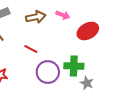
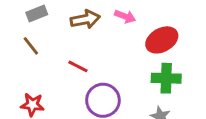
green cross: (74, 66) -> (166, 78), moved

